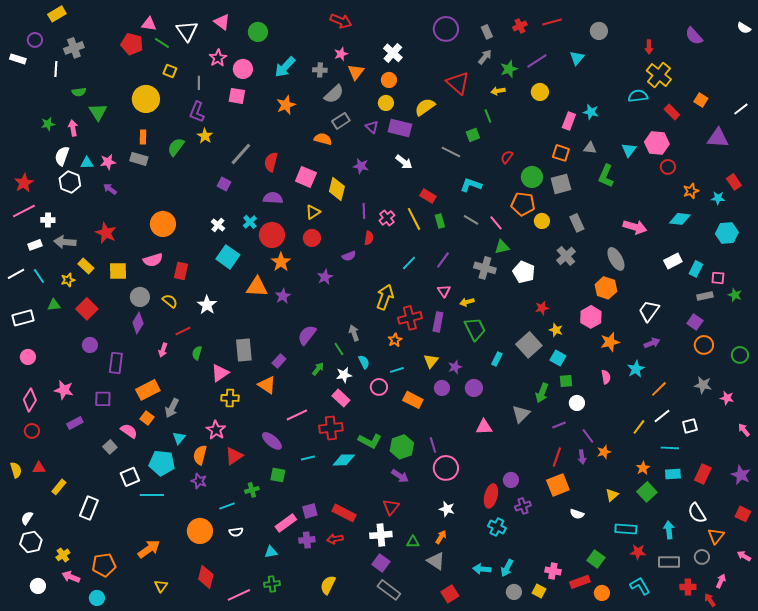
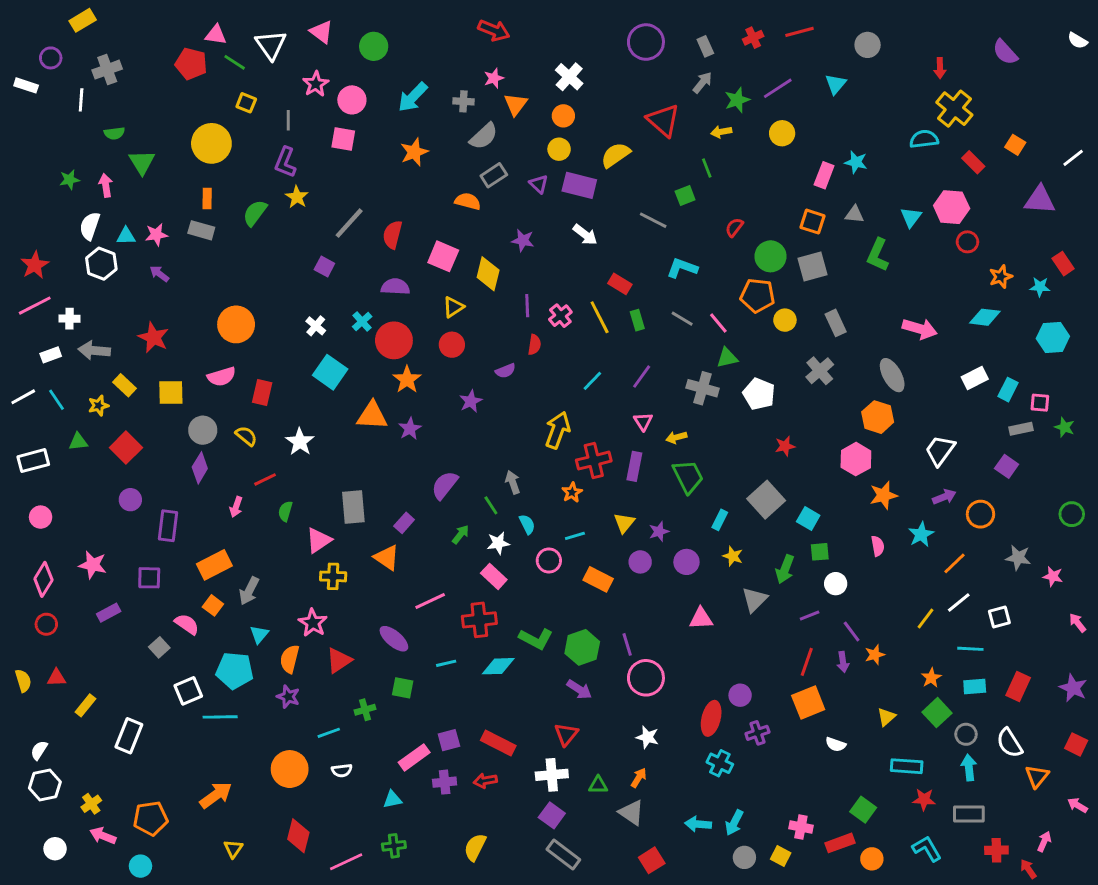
yellow star: (556, 330) -> (733, 556), moved
orange circle: (704, 345) -> (980, 514), moved
gray circle: (702, 557) -> (966, 734), moved

